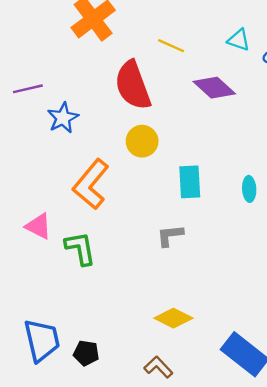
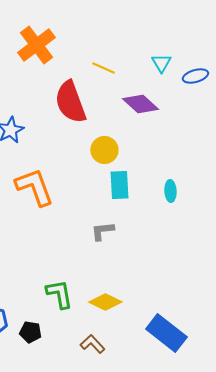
cyan triangle: (239, 40) -> (161, 63), turned 40
yellow circle: (142, 141) -> (104, 150), moved
orange L-shape: (91, 184) -> (34, 187), turned 120
green L-shape: (80, 248) -> (59, 294), moved

